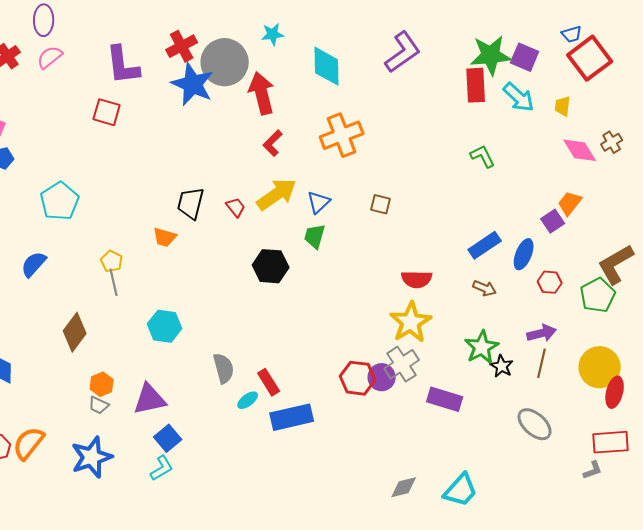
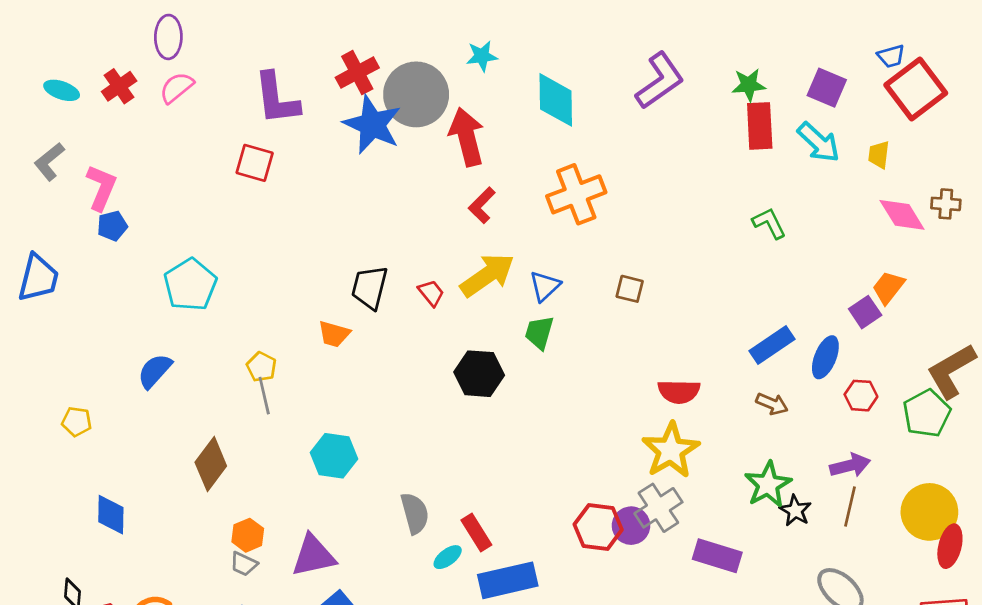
green star: (491, 55) -> (749, 85), moved, size x0.6
brown cross: (612, 142) -> (946, 204), turned 35

